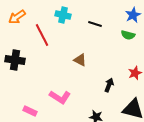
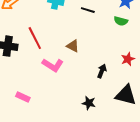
red line: (42, 35) -> (35, 38), moved
pink L-shape: (60, 97) -> (53, 65), moved

